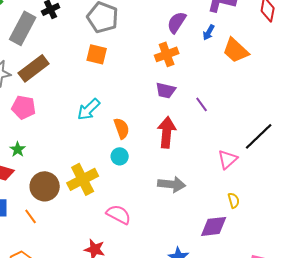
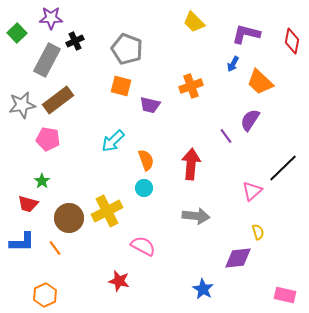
purple semicircle: (177, 22) -> (250, 120), moved
purple trapezoid: (166, 90) -> (150, 105), moved

